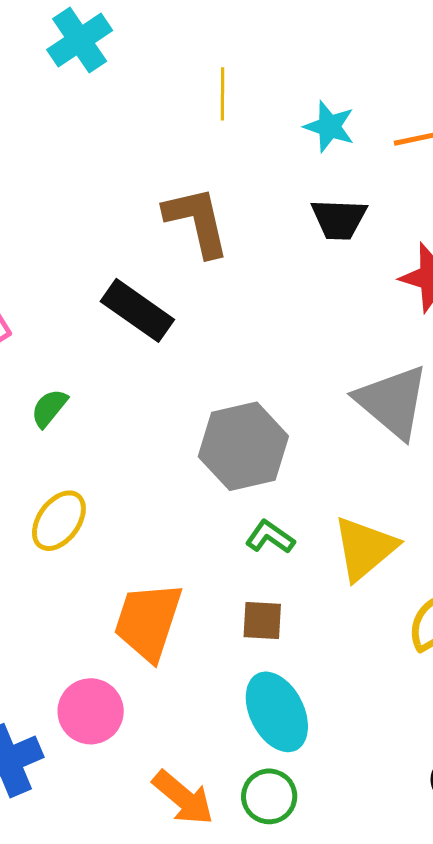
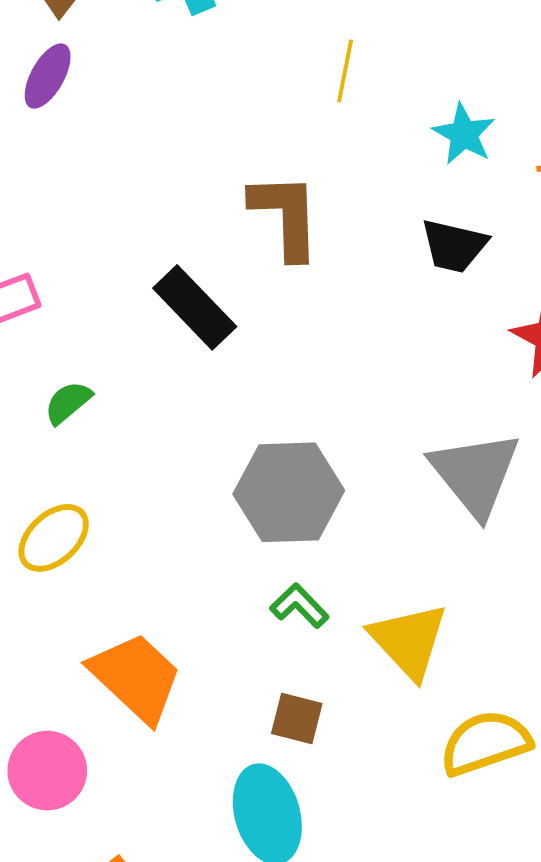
yellow triangle: (365, 548) -> (409, 641), turned -44
orange trapezoid: (148, 621) -> (136, 677), turned 104
brown square: (262, 621) -> (297, 718), moved

